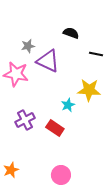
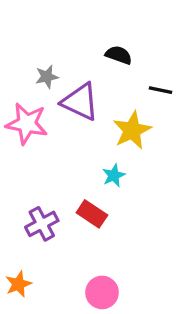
yellow star: (89, 90) -> (132, 130), moved, turned -30
purple cross: (25, 120) -> (42, 224), moved

